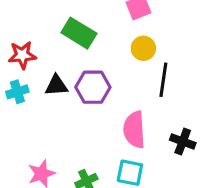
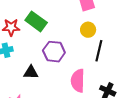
green rectangle: (79, 33) -> (36, 21), moved
black triangle: (56, 85) -> (31, 72), moved

